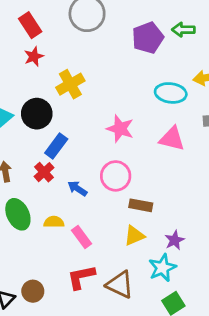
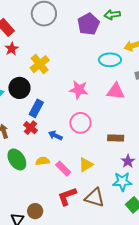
brown rectangle: (141, 205) -> (116, 138), moved
yellow triangle: (134, 236) -> (86, 165), moved
cyan star: (162, 268) -> (122, 182), turned 30

